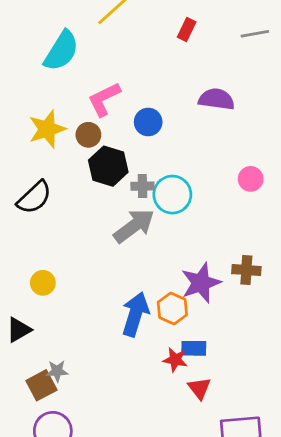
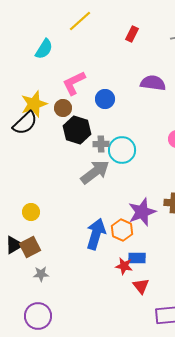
cyan semicircle: (61, 51) -> (44, 49), size x0.7
black semicircle: (34, 197) -> (25, 123), moved
brown square: (41, 385) -> (30, 247), moved

